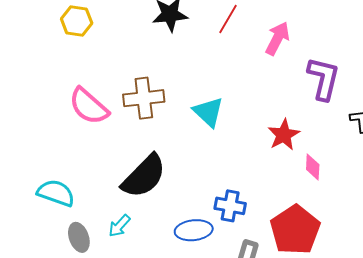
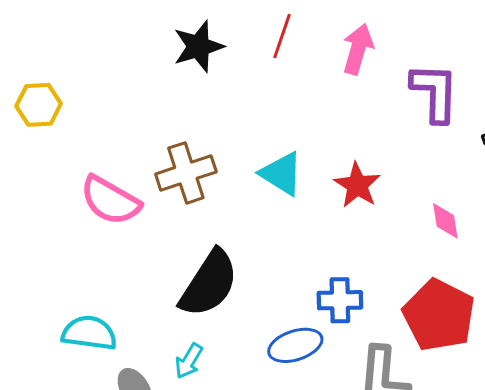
yellow hexagon: (77, 21) -> (39, 105), moved
red star: (284, 135) -> (357, 185), moved

